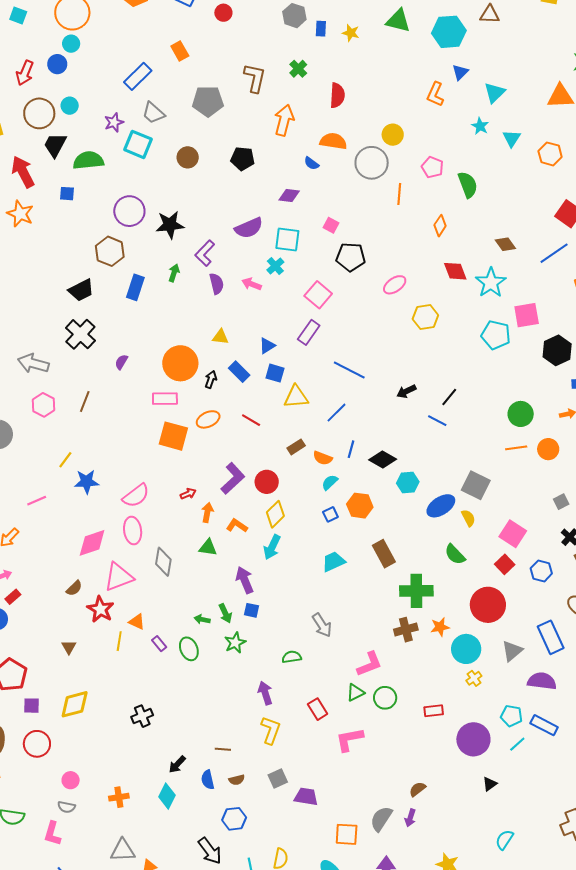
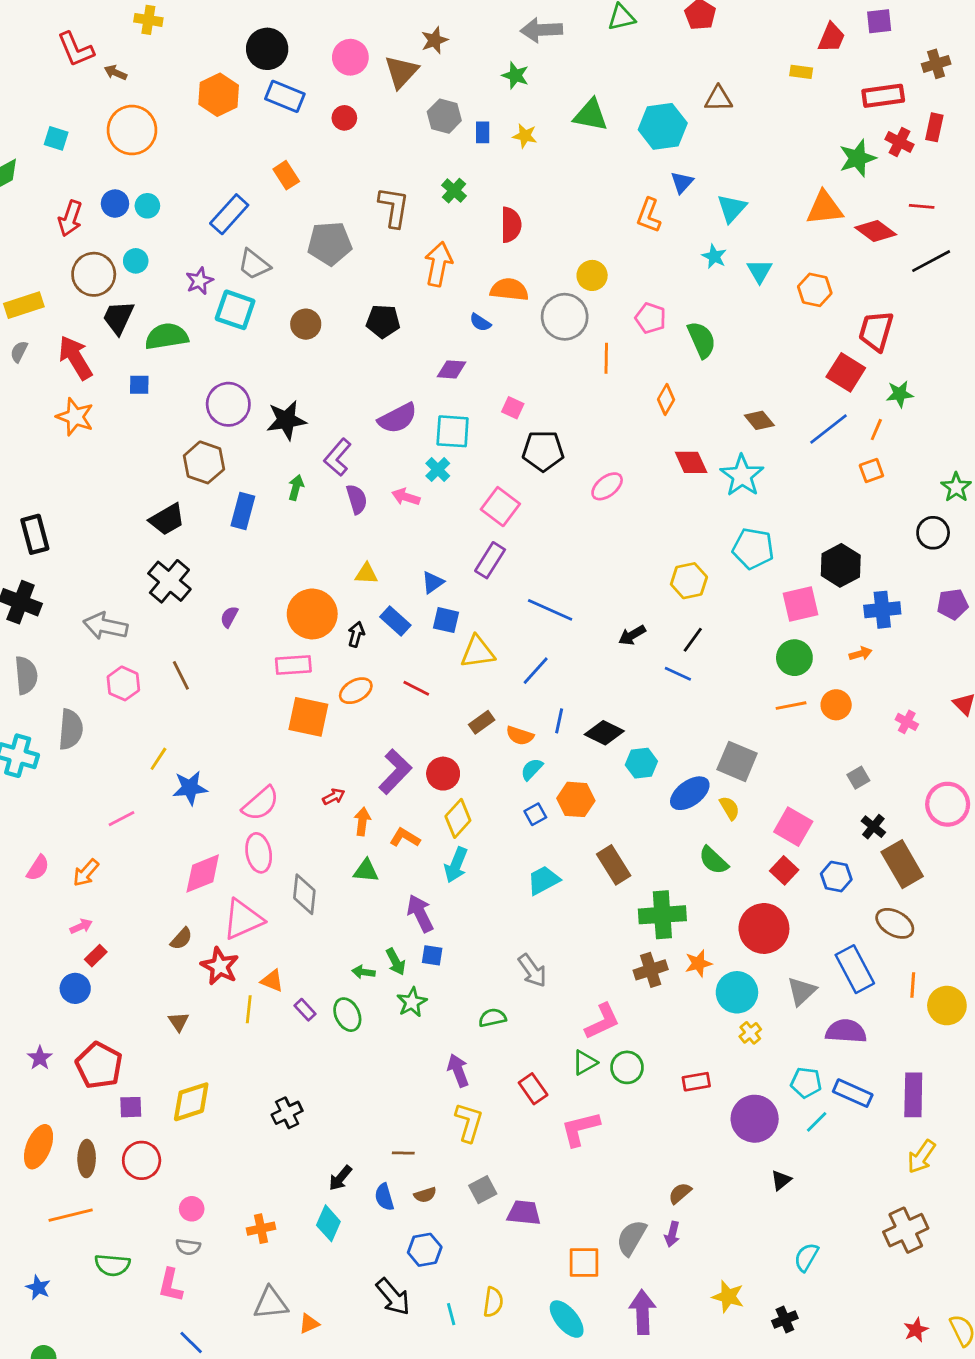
cyan circle: (71, 44) -> (147, 206), moved
pink square: (527, 315) -> (801, 604), moved
yellow hexagon: (425, 317) -> (689, 581), moved
brown line: (85, 401) -> (181, 675), turned -45

